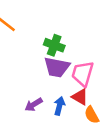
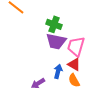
purple arrow: (34, 105) -> (38, 83), moved
orange semicircle: (92, 115) -> (74, 80), moved

